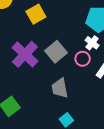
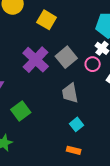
yellow square: (36, 14) -> (47, 20), turned -30

